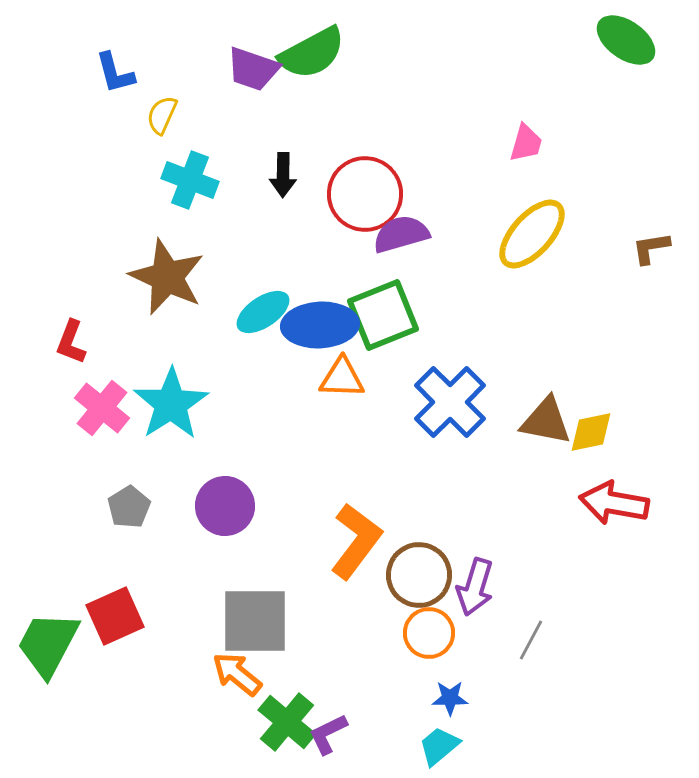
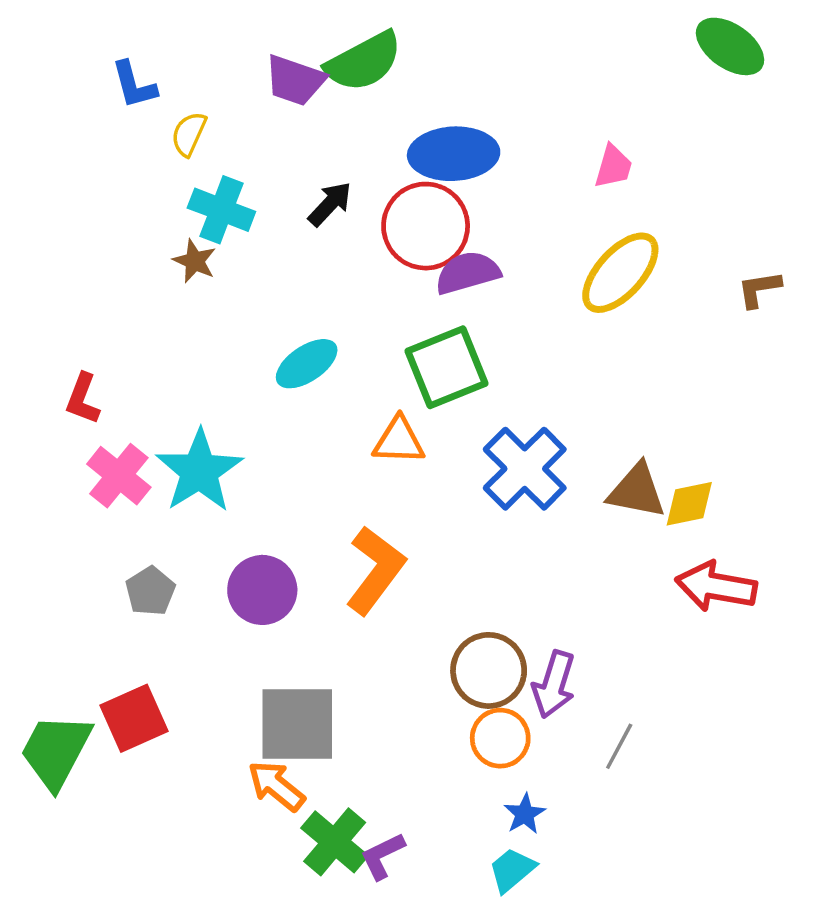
black arrow: (283, 175) -> (330, 204), turned -138
brown star: (167, 277) -> (195, 261), moved, size x0.5
blue ellipse: (320, 325) -> (454, 154), moved
orange L-shape: (356, 541) -> (375, 570), moved
blue star: (450, 698) -> (525, 814), turned -30

